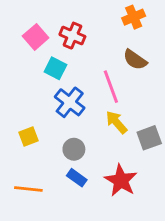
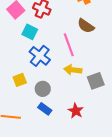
yellow arrow: (117, 122) -> (73, 70), turned -42
yellow square: (28, 136) -> (20, 80), moved
red star: (121, 180) -> (76, 111), size x0.7

